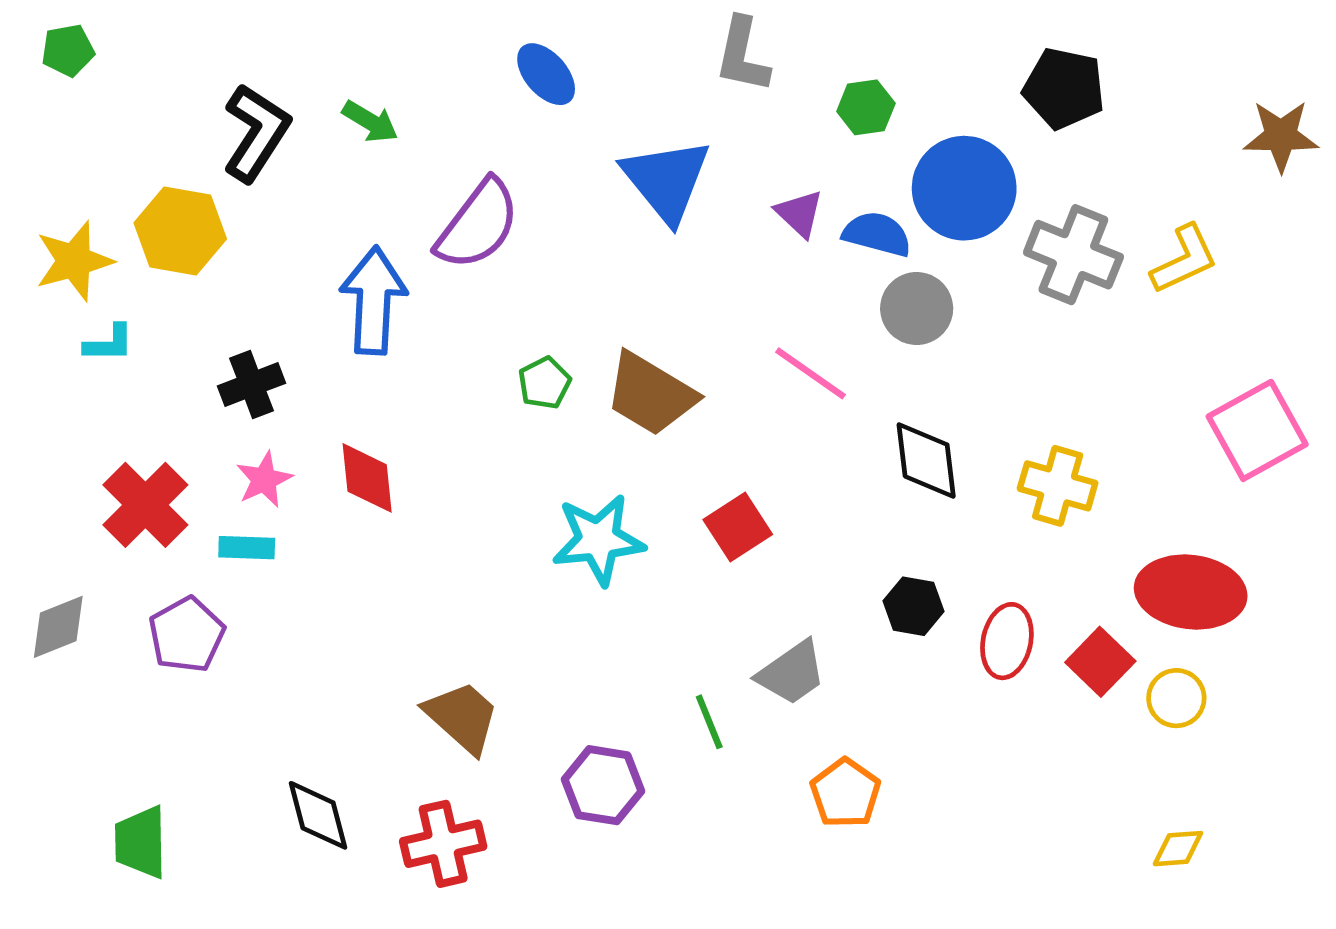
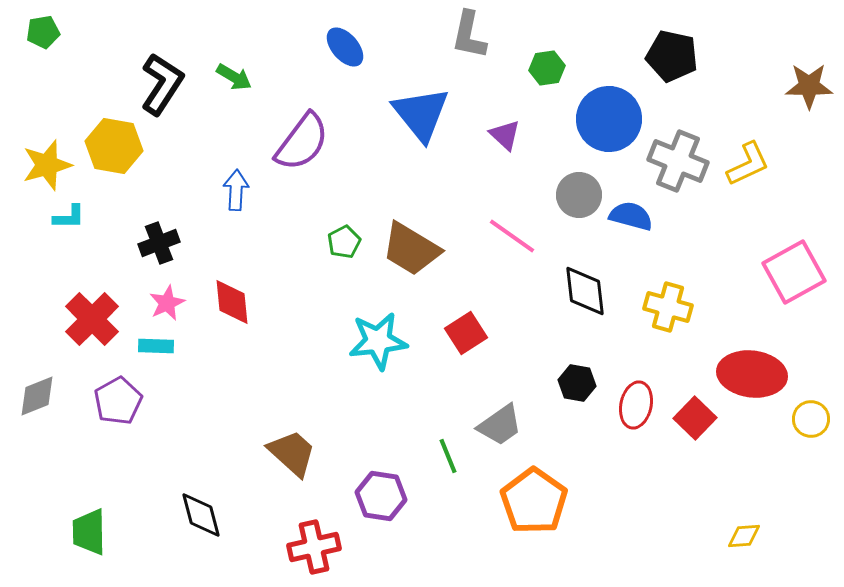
blue semicircle: (877, 234) -> (631, 216), moved
blue arrow: (373, 301) -> (236, 190), size x0.6
yellow circle: (1176, 698) -> (811, 419), moved
orange pentagon: (845, 793) -> (534, 501), size x1.5
red cross: (443, 844) -> (314, 547), moved

